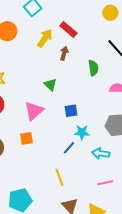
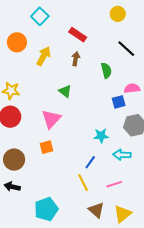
yellow arrow: (45, 38) -> (44, 56), moved
blue square: (71, 111) -> (119, 102), moved
blue line: (69, 148) -> (90, 162), moved
pink line: (105, 183) -> (114, 184), moved

